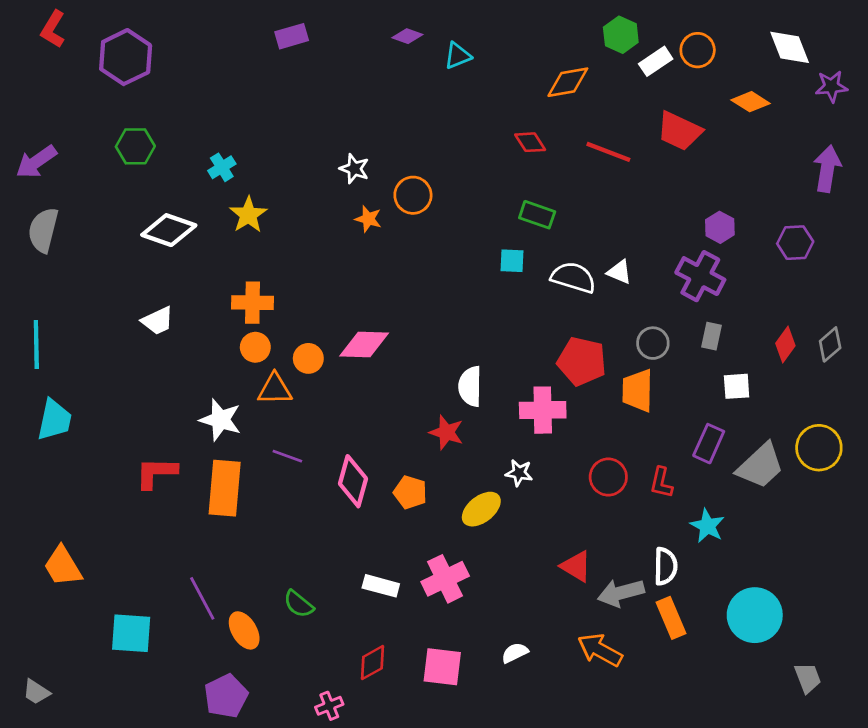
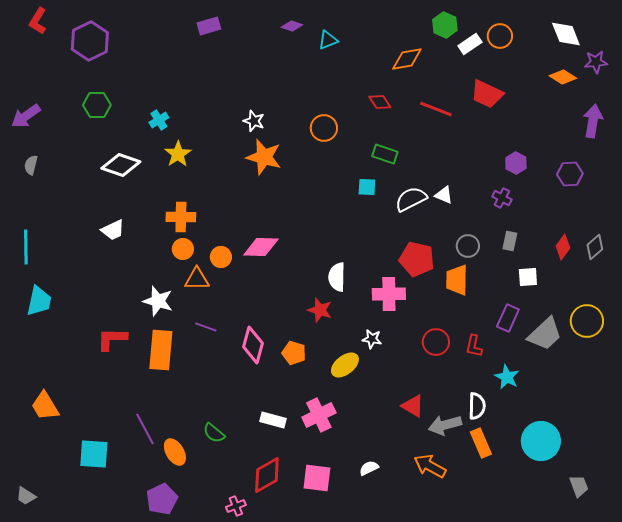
orange diamond: (751, 102) -> (563, 77), moved
orange circle: (413, 195) -> (324, 128), moved
orange star: (368, 219) -> (264, 157), size x1.8
gray semicircle: (43, 230) -> (31, 165), size x0.6
purple cross: (700, 276) -> (502, 198), size x0.6
white semicircle: (573, 278) -> (411, 199), turned -44
red diamond: (372, 663) -> (267, 475), size x1.4

